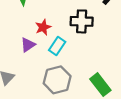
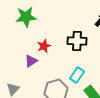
cyan rectangle: (57, 46) -> (77, 75), moved

